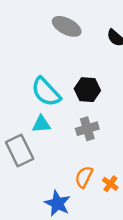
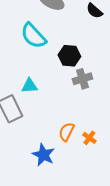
cyan semicircle: (46, 92) -> (33, 36), moved
gray cross: (87, 129) -> (82, 79), moved

